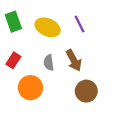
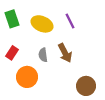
brown circle: (86, 91) -> (86, 86), moved

